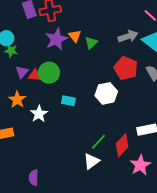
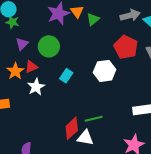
red triangle: (35, 75) -> (31, 67), moved, turned -32
cyan rectangle: (68, 101) -> (66, 76), turned -72
green line: (98, 142) -> (94, 119), turned 30
red diamond: (122, 145) -> (72, 128), moved
white triangle: (91, 161) -> (85, 138), turned 42

